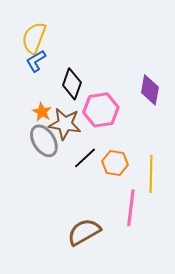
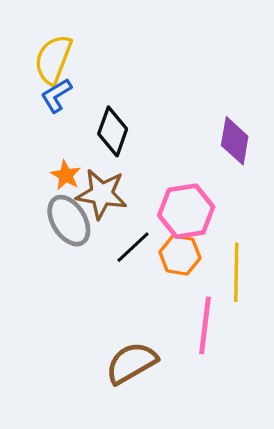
pink hexagon: (101, 110) -> (186, 211), moved

